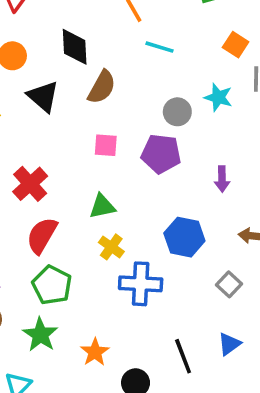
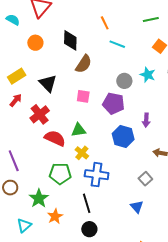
black triangle: (43, 96) -> (48, 83), moved
red semicircle: (42, 235) -> (55, 138), moved, turned 80
blue hexagon: (184, 237) -> (123, 136), moved
green pentagon: (52, 285) -> (60, 174), moved, turned -30
blue triangle: (229, 344) -> (137, 207), moved, turned -40
orange star: (95, 352) -> (55, 216), moved
black line: (183, 356) -> (87, 203), moved

